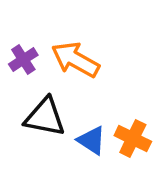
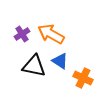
blue triangle: (92, 140) -> (60, 61), moved

